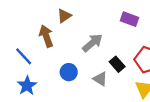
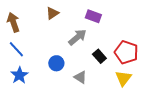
purple rectangle: (130, 19) -> (93, 16), moved
brown arrow: (46, 36) -> (13, 22), moved
gray triangle: (100, 79) -> (80, 77), moved

